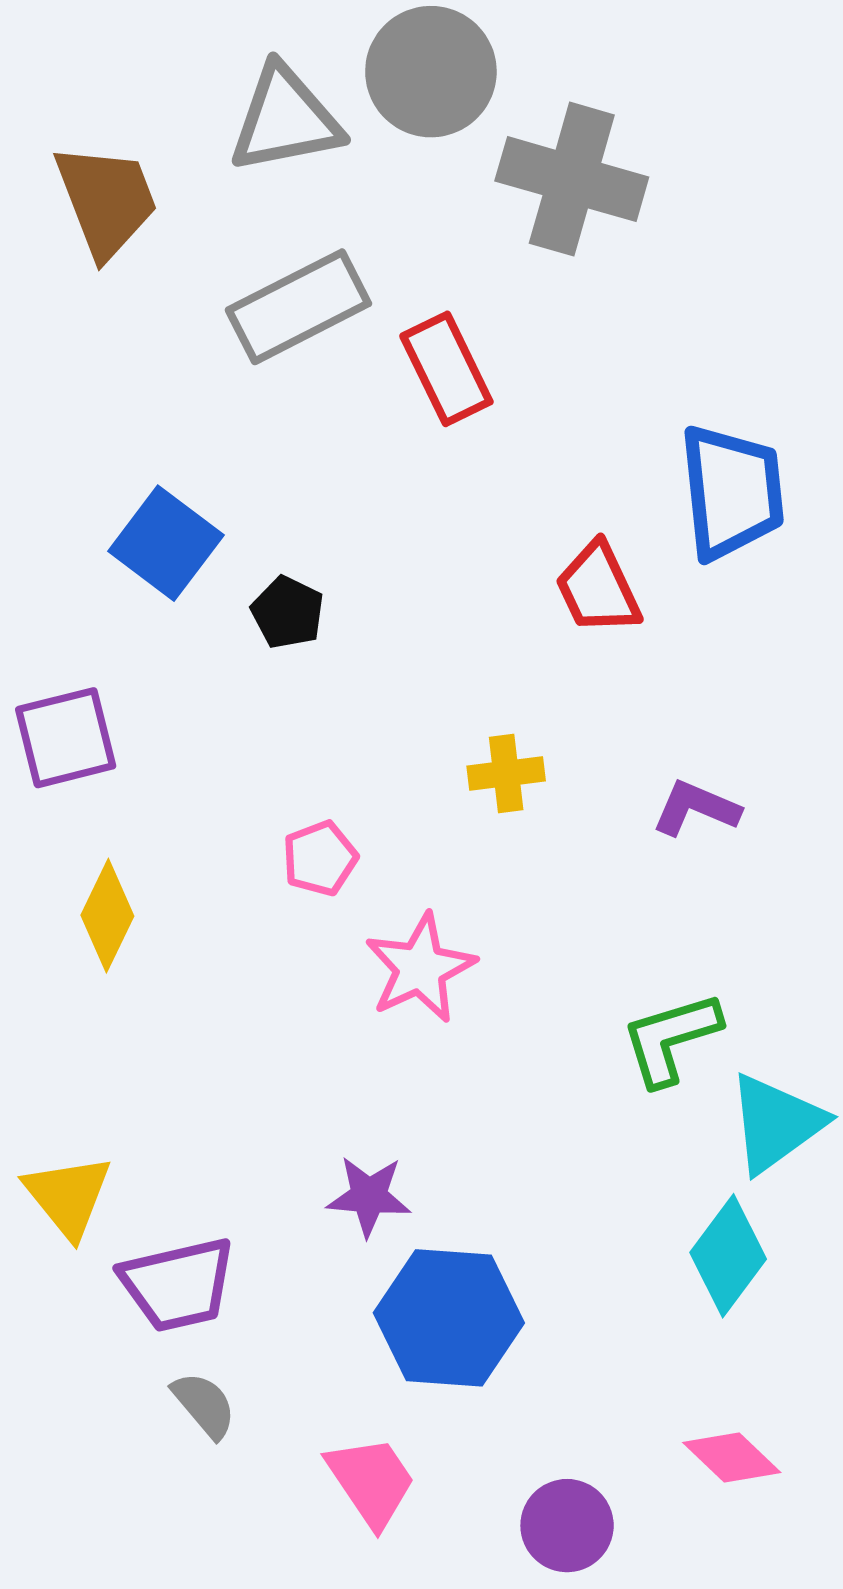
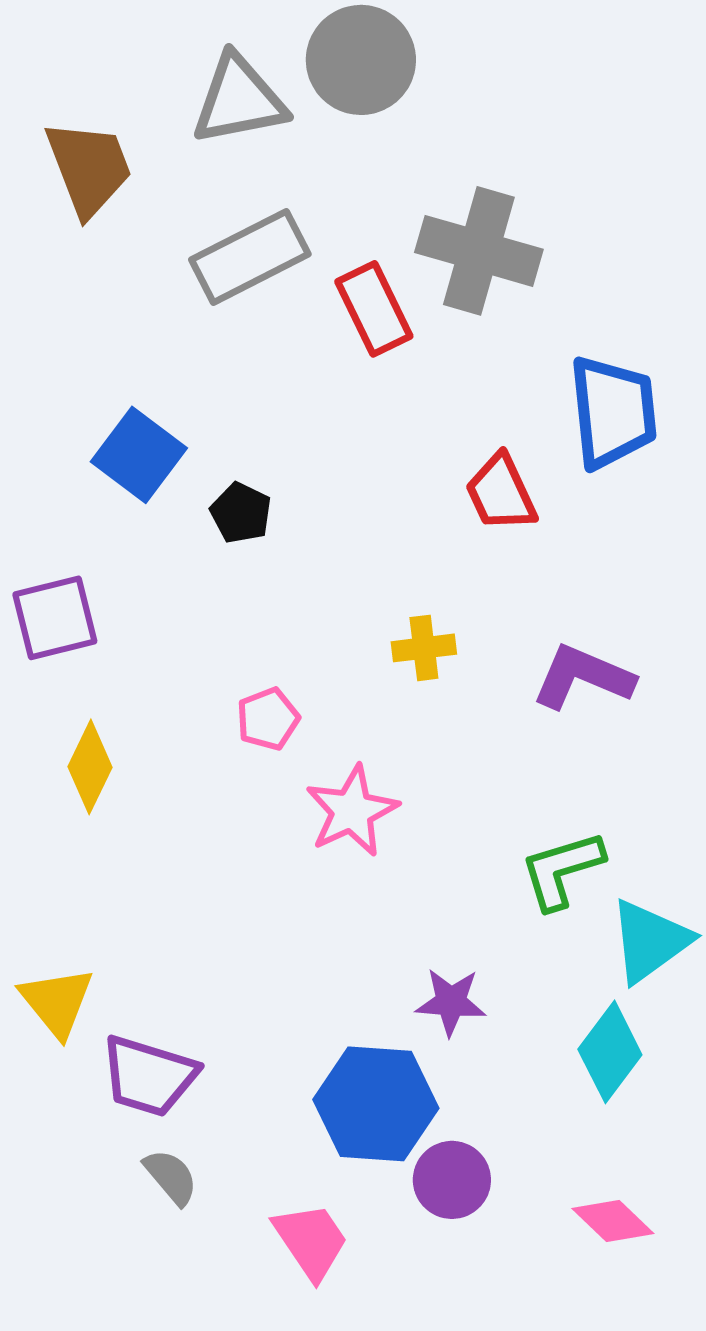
gray cross: (572, 179) -> (479, 251), moved
purple L-shape: (696, 808) -> (583, 677), size x1.4
purple star: (369, 1196) -> (451, 1002), moved
purple trapezoid: (178, 1284) -> (149, 1076), turned 30
purple circle: (567, 1526) -> (452, 1180), moved

